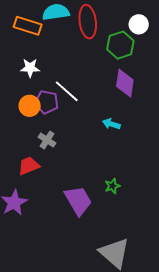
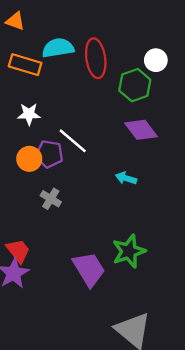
purple diamond: (125, 83) -> (141, 130), turned -44
red trapezoid: (29, 166) -> (18, 251), moved, turned 75
green star: (112, 186) -> (129, 251), size x1.8

